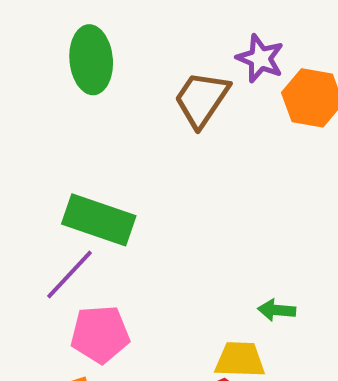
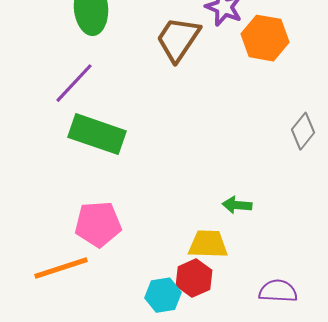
purple line: (70, 275) -> (74, 83), moved

